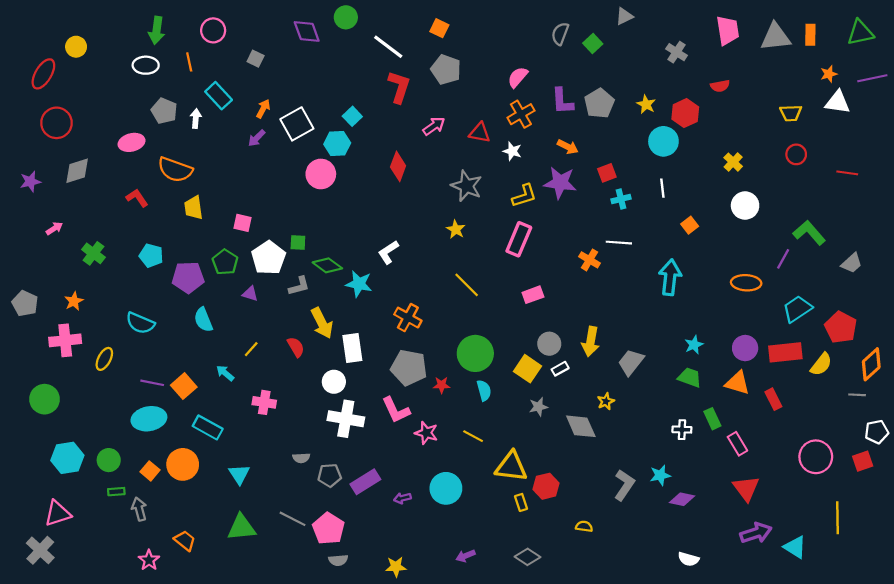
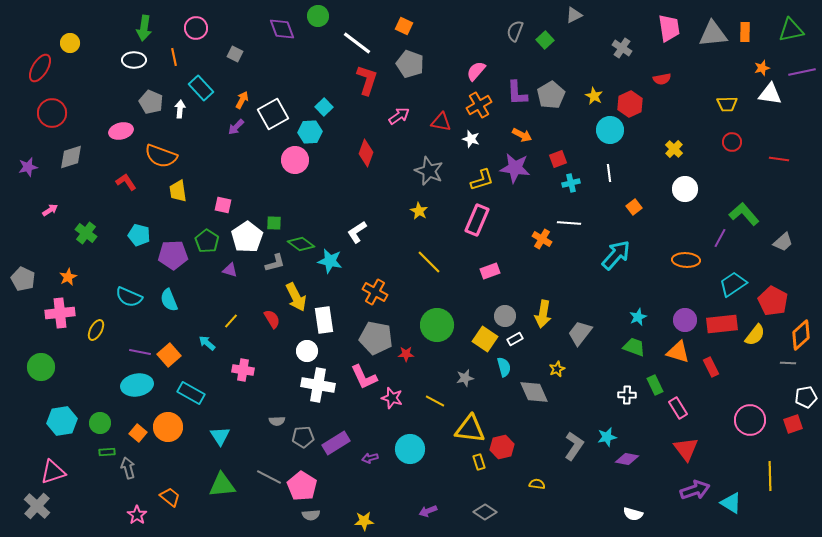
cyan arrow: (670, 277) -> (616, 255), turned 36
cyan semicircle: (203, 320) -> (169, 300), moved
cyan semicircle: (484, 390) -> (504, 367), moved
gray star: (538, 407) -> (465, 378), moved

